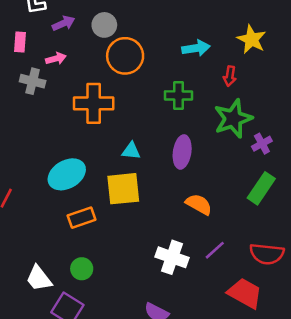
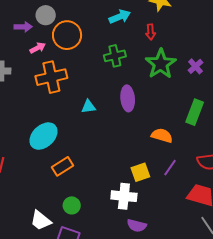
purple arrow: (64, 23) -> (23, 27), moved, turned 36
pink arrow: (56, 59) -> (38, 48), moved
purple cross: (262, 144) -> (195, 66), moved
yellow square: (123, 189) -> (140, 172), moved, size x0.7
orange semicircle: (199, 204) -> (162, 136), moved
white cross: (172, 257) -> (124, 196), moved

